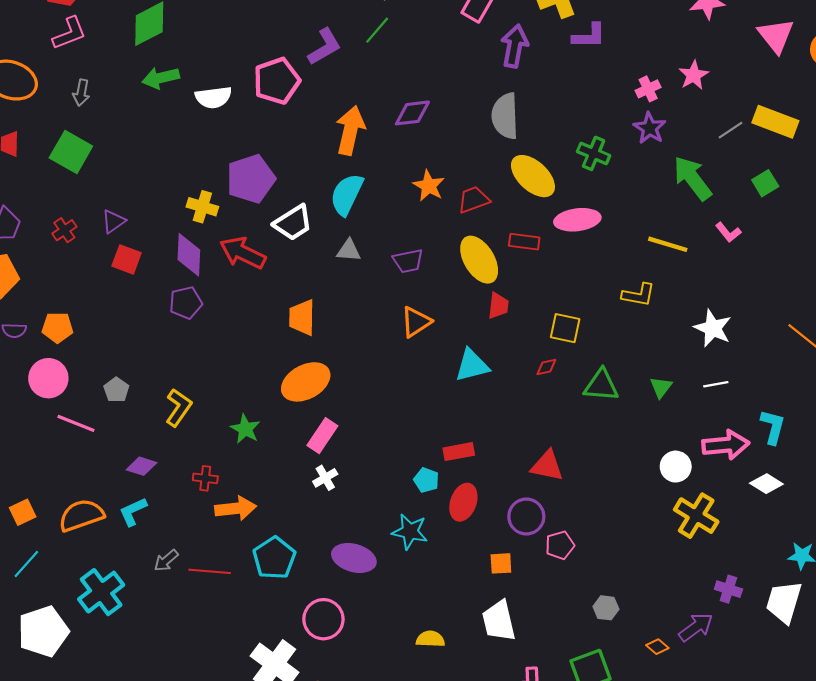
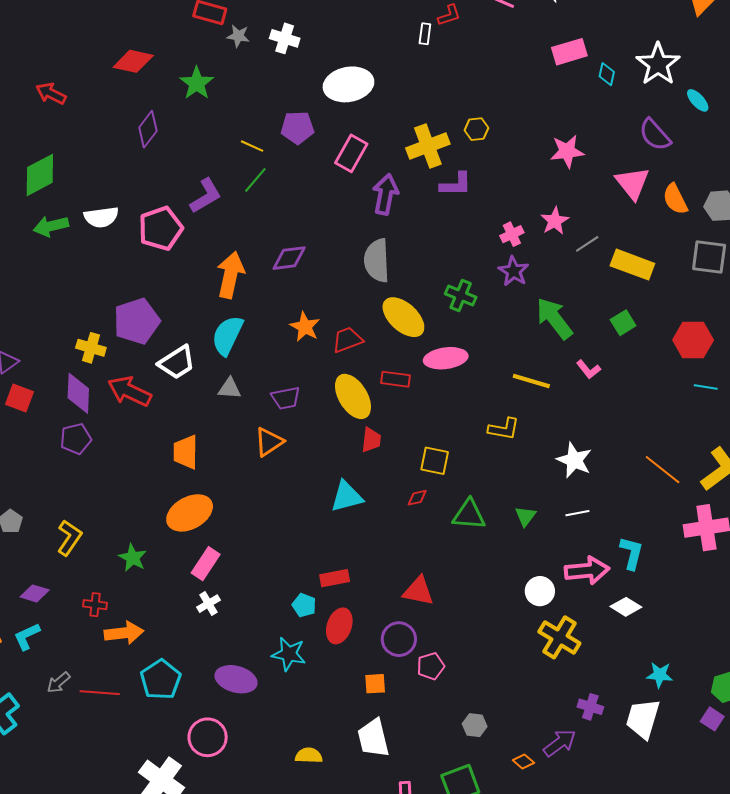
white semicircle: (213, 97) -> (101, 217), moved
gray line: (730, 130) -> (587, 244), moved
orange triangle: (416, 322) -> (269, 442), moved

